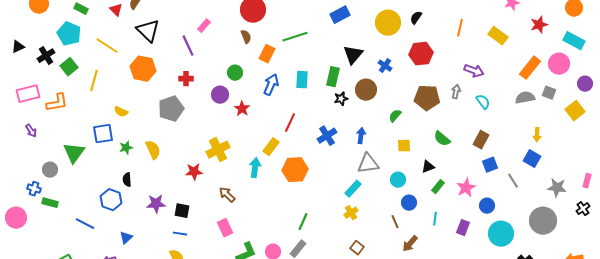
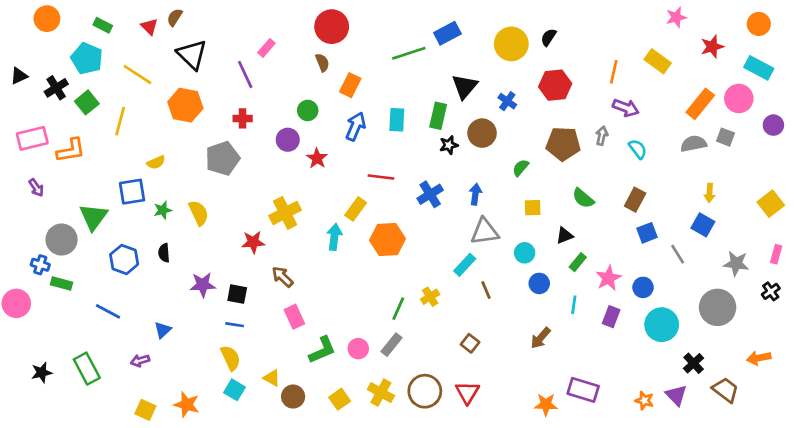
orange line: (460, 28) -> (614, 72), moved
green line: (295, 37) -> (409, 53), moved
yellow square: (575, 111) -> (771, 204), moved
yellow semicircle: (121, 112) -> (156, 162), turned -48
red line: (290, 123) -> (381, 177), turned 72
gray circle: (50, 170) -> (62, 240), size x1.5
pink star: (466, 188) -> (608, 278), moved
brown arrow: (227, 195) -> (282, 277), moved
blue hexagon: (111, 200) -> (124, 259), moved
yellow cross: (351, 213) -> (430, 297), moved
brown line: (395, 222) -> (486, 290), moved

